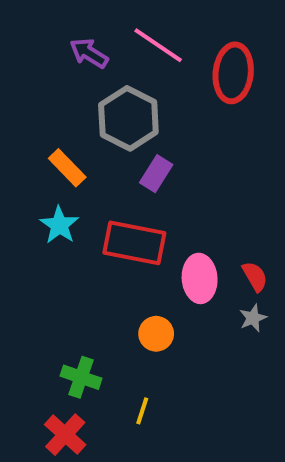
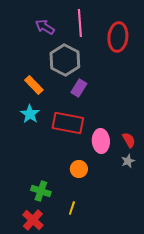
pink line: (158, 45) -> (80, 23), turned 52

